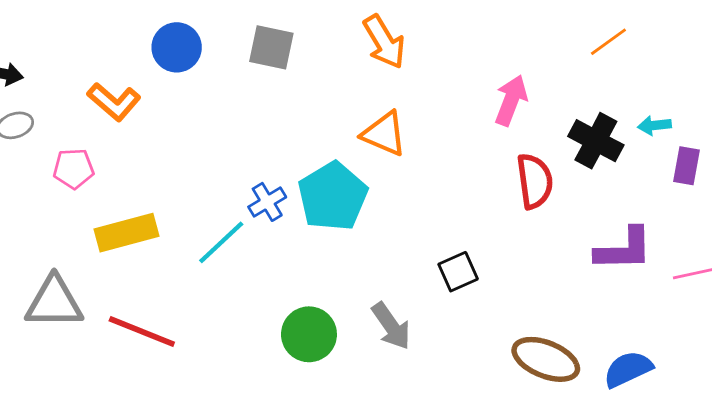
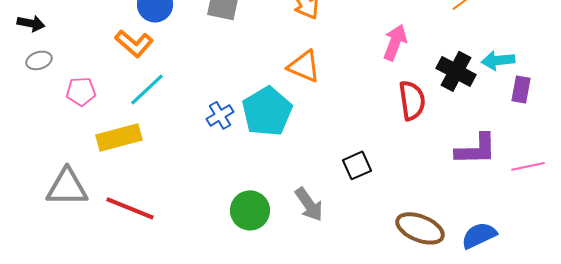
orange L-shape: (114, 102) -> (134, 43), moved
cyan arrow: (654, 125) -> (498, 60), size x1.4
cyan line: (221, 242) -> (147, 89), moved

